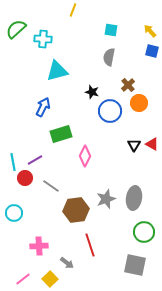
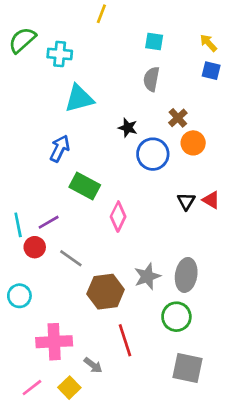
green rectangle: (61, 134) -> (85, 186), turned 45
green circle: (144, 232) -> (176, 317), moved
pink cross: (39, 246) -> (54, 342), size x1.4

